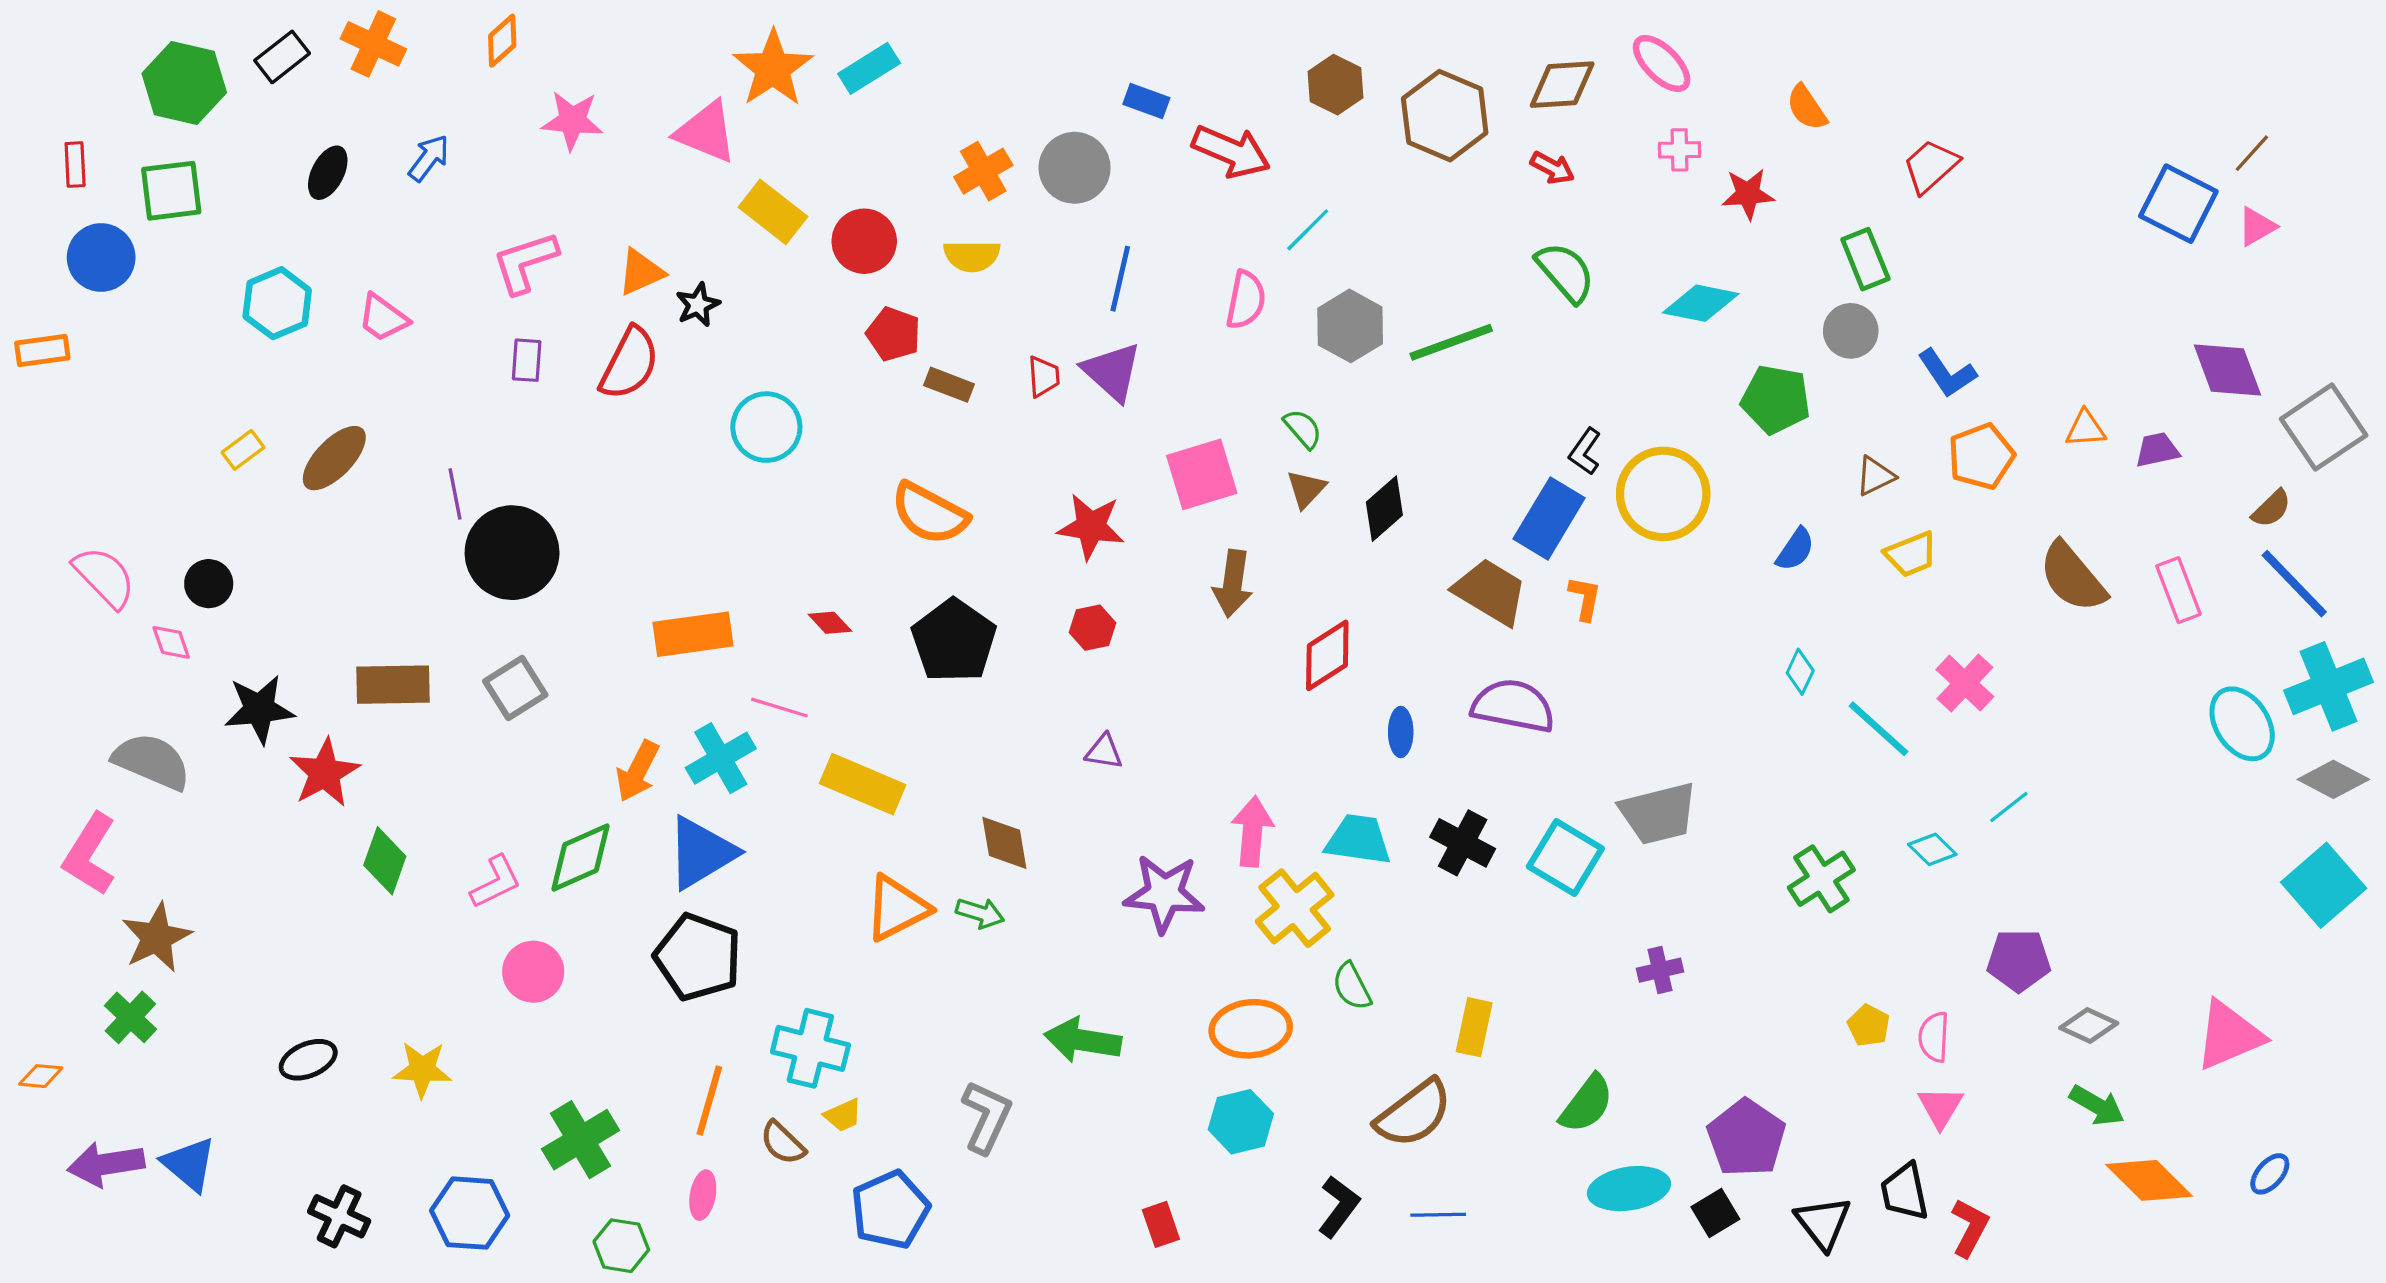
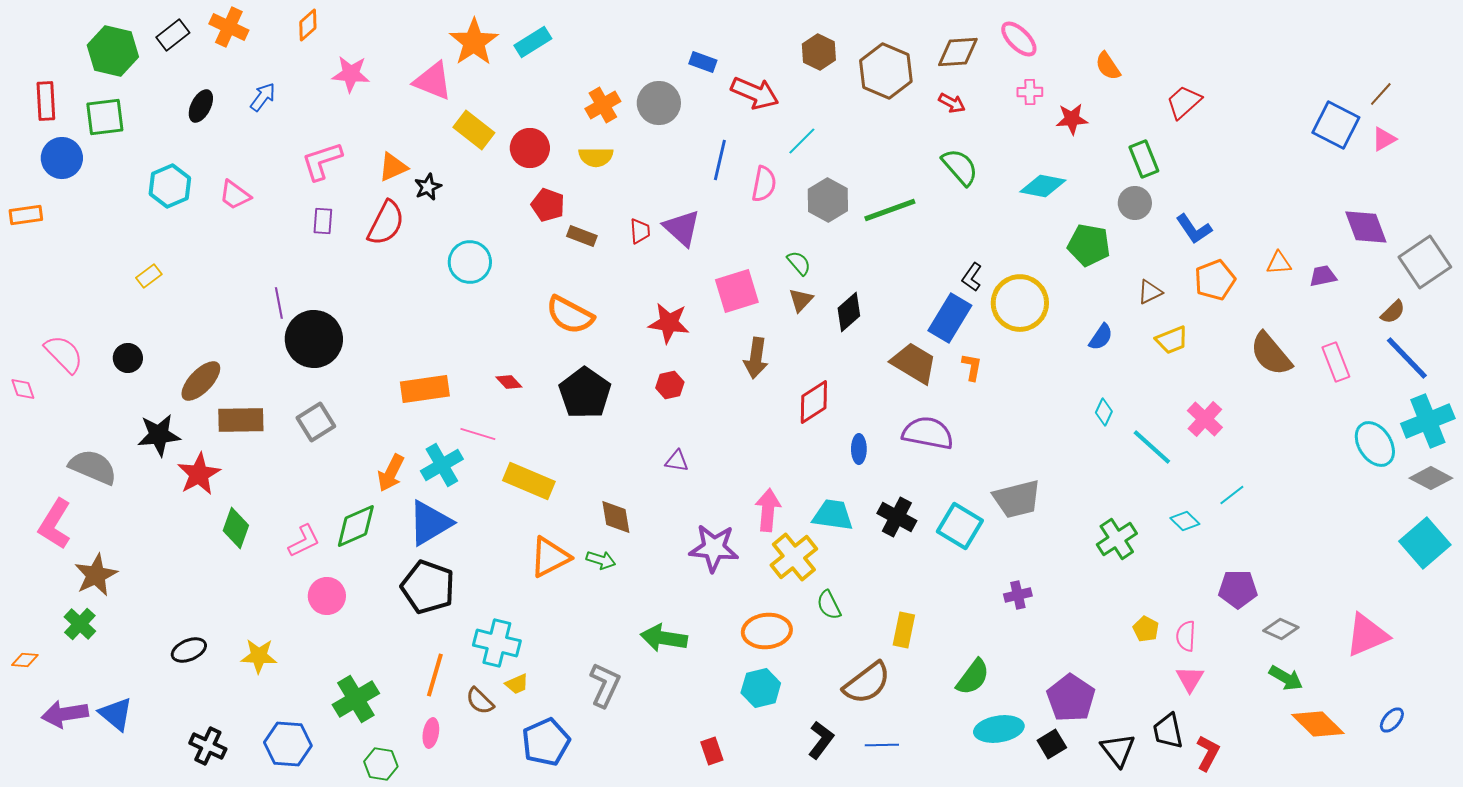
red rectangle: (75, 165) -> (46, 101), size x1.4
blue line: (1120, 279) -> (720, 160), moved
brown ellipse: (334, 458) -> (201, 381), moved
pink diamond: (171, 642) -> (23, 389), moved

